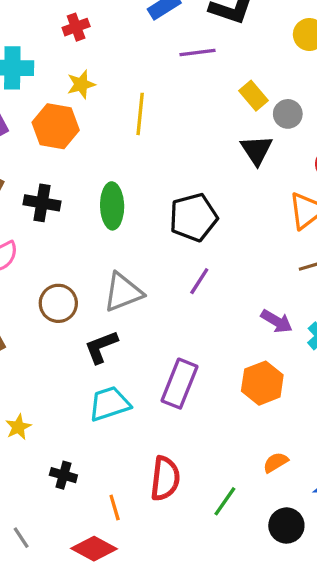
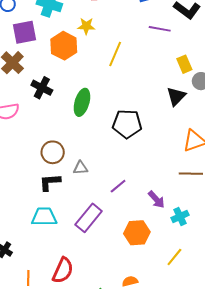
purple line: (199, 281) -> (118, 186), moved
gray triangle: (123, 292) -> (80, 168), moved, size x0.6
brown circle: (58, 303) -> (53, 152), moved

